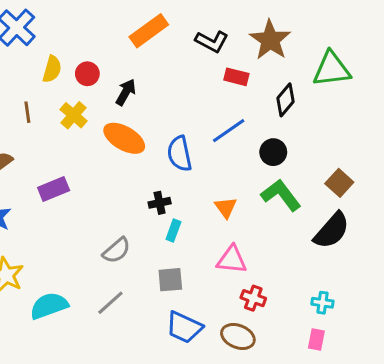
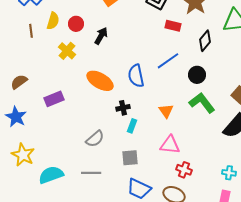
brown line: (27, 112) -> (31, 31), moved
orange ellipse: (124, 138) -> (100, 81), moved
gray line: (110, 303) -> (91, 173), turned 42

